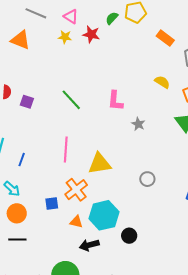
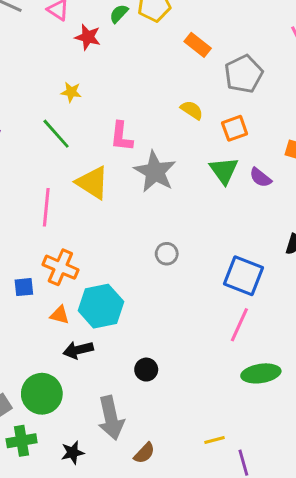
yellow star: (65, 37) -> (71, 92), moved
gray star: (138, 124) -> (155, 172), size x2.0
yellow triangle: (100, 164) -> (92, 183), moved, turned 40
orange cross: (76, 190) -> (60, 267), turned -30
black circle: (129, 236) -> (146, 370), moved

